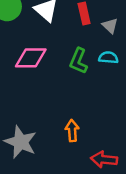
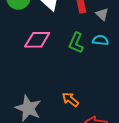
orange arrow: (72, 131) -> (70, 99), turned -48

